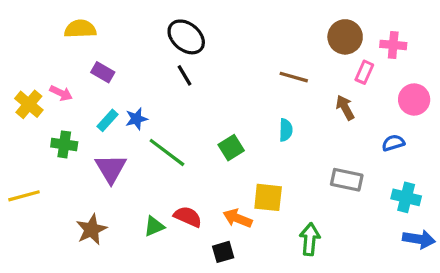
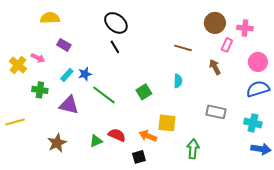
blue semicircle: (393, 143) -> (258, 89), moved, size x1.6
purple triangle: (111, 169) -> (69, 105), turned -45

